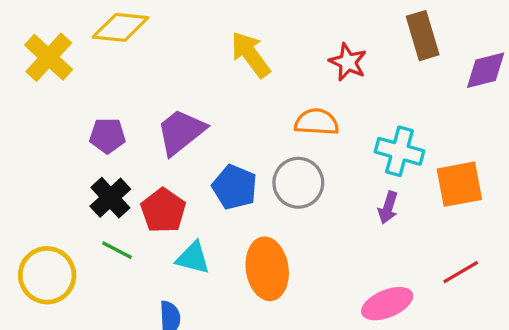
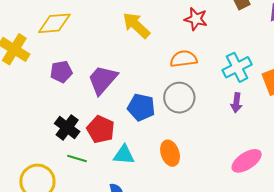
purple pentagon: (107, 136) -> (61, 72), moved
cyan cross: (399, 151) -> (237, 67), turned -32
orange ellipse: (267, 269) -> (170, 153), size x0.7

